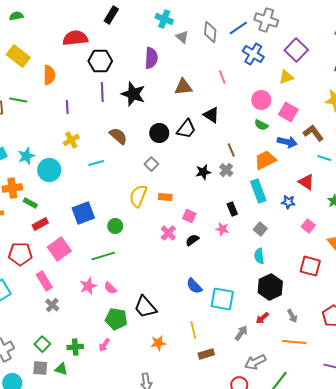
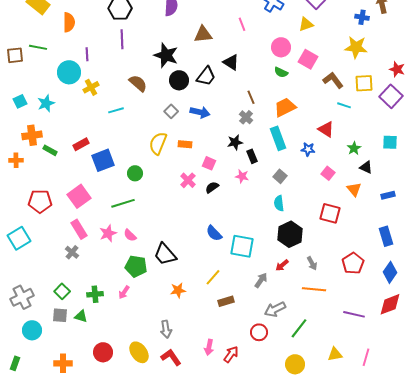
black star: (133, 94) -> (166, 55), moved
blue arrow: (287, 142) -> (200, 112), moved
cyan circle: (49, 170) -> (69, 72), moved
black star: (203, 172) -> (235, 142), moved
red rectangle: (40, 224) -> (81, 144), moved
pink rectangle: (44, 281) -> (79, 229), moved
yellow line: (193, 330) -> (213, 277), turned 54

